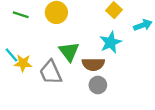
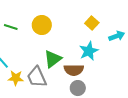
green triangle: (69, 52) -> (53, 59), turned 30
yellow star: (23, 63) -> (16, 78), moved

